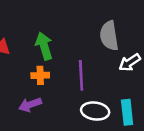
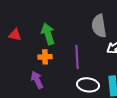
purple arrow: (30, 105) -> (37, 80), turned 84

